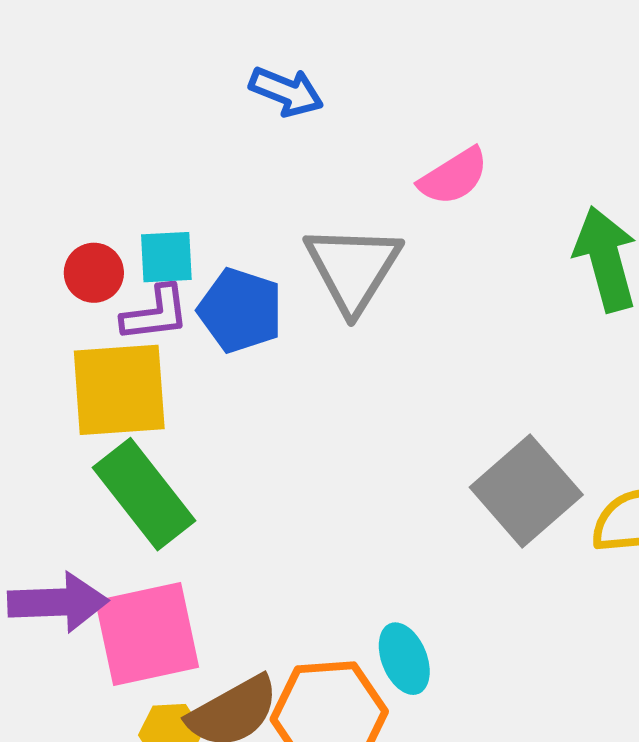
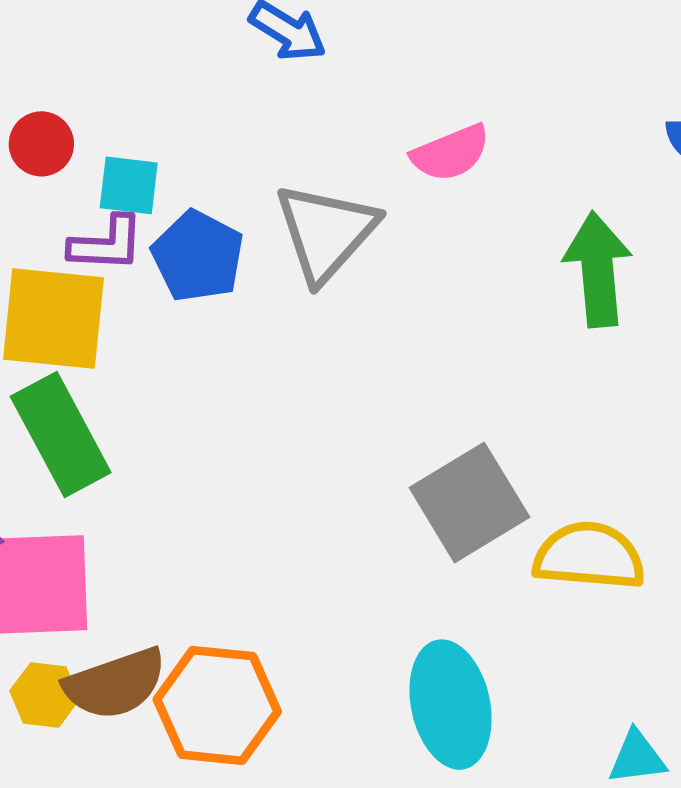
red circle: (94, 273) -> (41, 144), moved
cyan ellipse: (404, 659) -> (451, 705), moved, size x1.6

